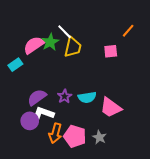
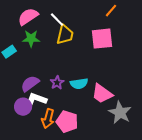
orange line: (128, 31) -> (111, 11), moved
green star: (50, 42) -> (31, 39), moved, turned 30
pink semicircle: (34, 45) -> (28, 17), moved
pink square: (111, 51) -> (102, 39), size x1.6
gray star: (99, 137) -> (120, 113), moved, size x1.6

